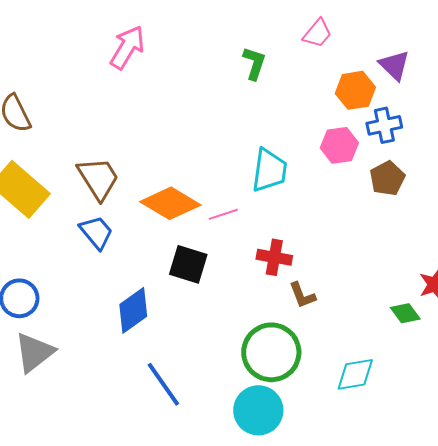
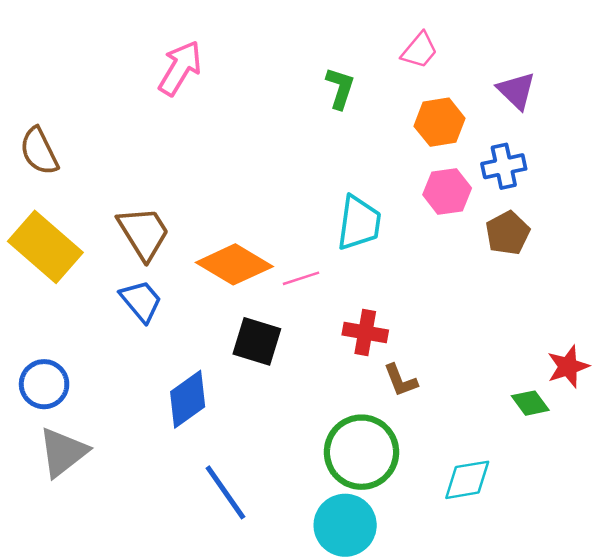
orange hexagon: (355, 90) -> (440, 122), moved

